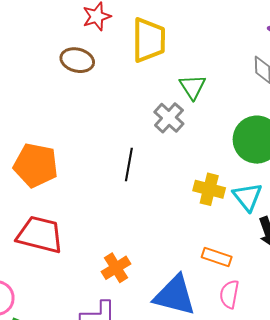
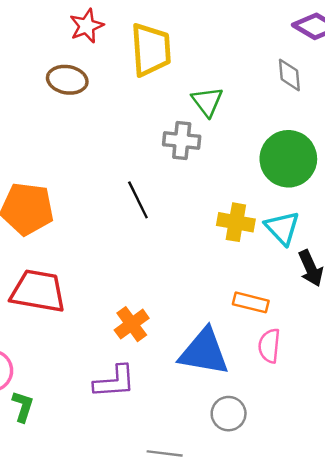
gray cross: (169, 118) -> (182, 141), turned -32
black line: (129, 165) -> (138, 200), turned -32

